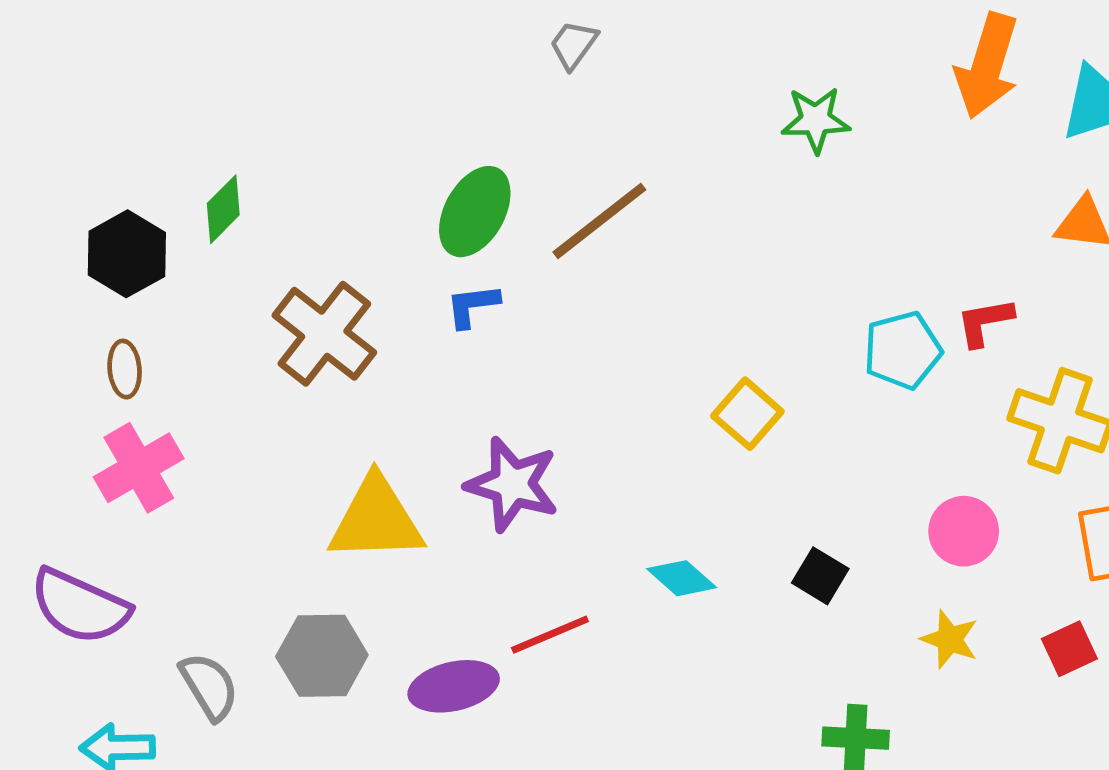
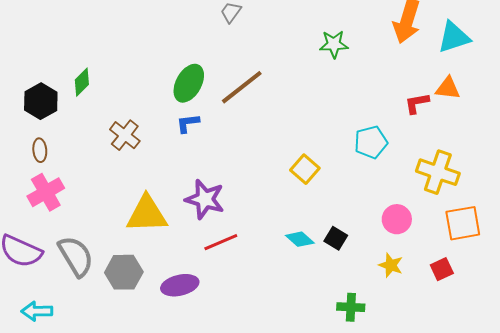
red L-shape: (985, 322) -> (417, 103), moved
brown cross: (324, 334) -> (125, 135), size x0.7
cyan diamond: (682, 578) -> (300, 239), moved
red line: (550, 635) -> (221, 242), moved
gray semicircle: (209, 686) -> (76, 256), moved, size x1.4

